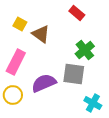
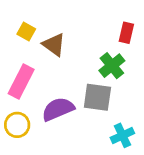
red rectangle: (77, 13) -> (126, 33), moved, turned 63
cyan cross: (93, 103) -> (122, 135), turned 36

